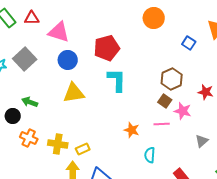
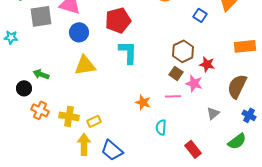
gray square: (25, 59) -> (41, 16), moved, turned 35
red star: (206, 92) -> (207, 64), moved

